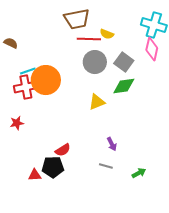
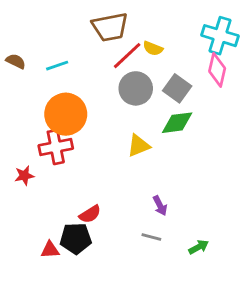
red line: (89, 39) -> (127, 56), turned -45
cyan line: (28, 71) -> (57, 66), moved
red cross: (26, 87) -> (56, 147), moved

